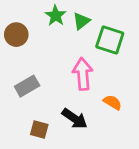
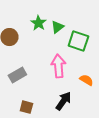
orange semicircle: (112, 102) -> (86, 80), moved
black arrow: (75, 119) -> (63, 101), moved, turned -90

